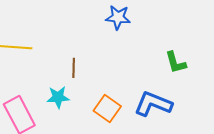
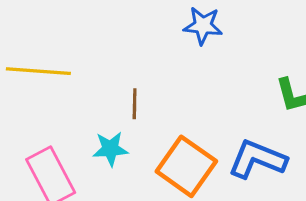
orange square: (107, 109) -> (186, 166), size x1.4

